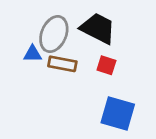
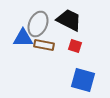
blue triangle: (33, 54) -> (23, 38), size x1.5

